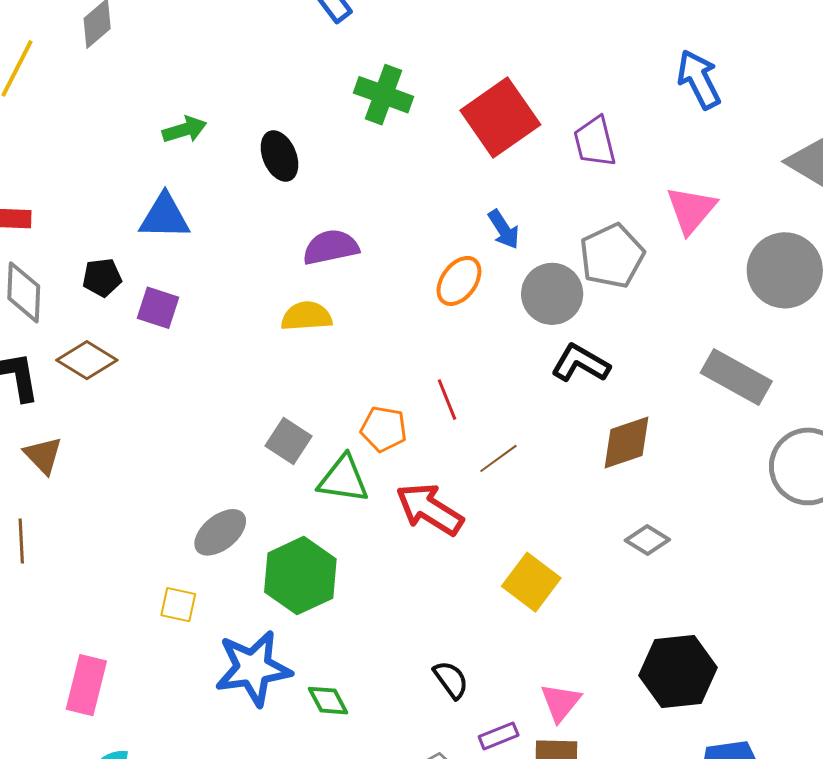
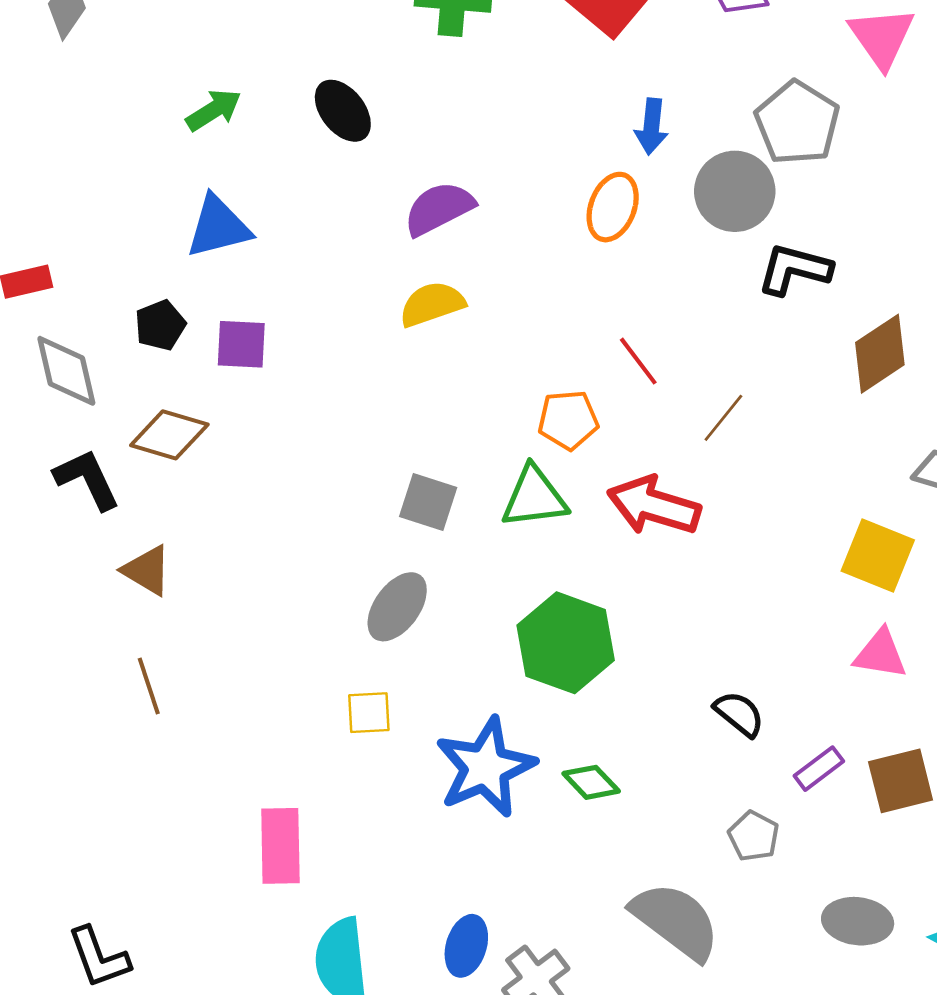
blue arrow: (504, 229) -> (651, 126), turned 54
gray square: (289, 441) -> (428, 502), moved
green hexagon: (300, 576) -> (566, 643), moved
yellow square: (531, 582) -> (878, 555), moved
pink triangle: (561, 702) -> (880, 654), moved, turned -45

